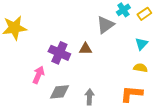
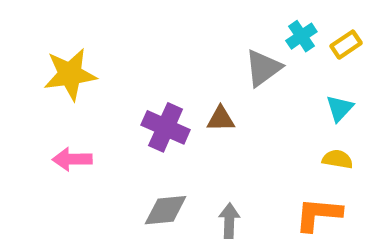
pink arrow: (38, 75) -> (72, 159), moved, turned -114

